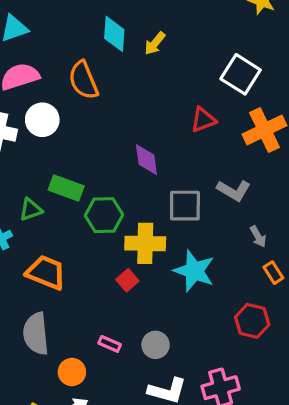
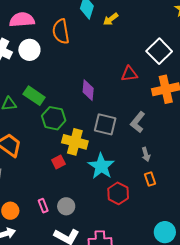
gray L-shape: (234, 190) -> (138, 122), turned 85
red hexagon: (252, 321) -> (118, 193), moved
pink rectangle: (110, 344) -> (43, 206), moved, turned 32

